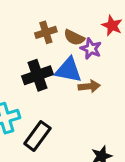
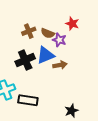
blue triangle: (68, 70) -> (45, 55), turned -30
black rectangle: (37, 136) -> (28, 100), turned 66

